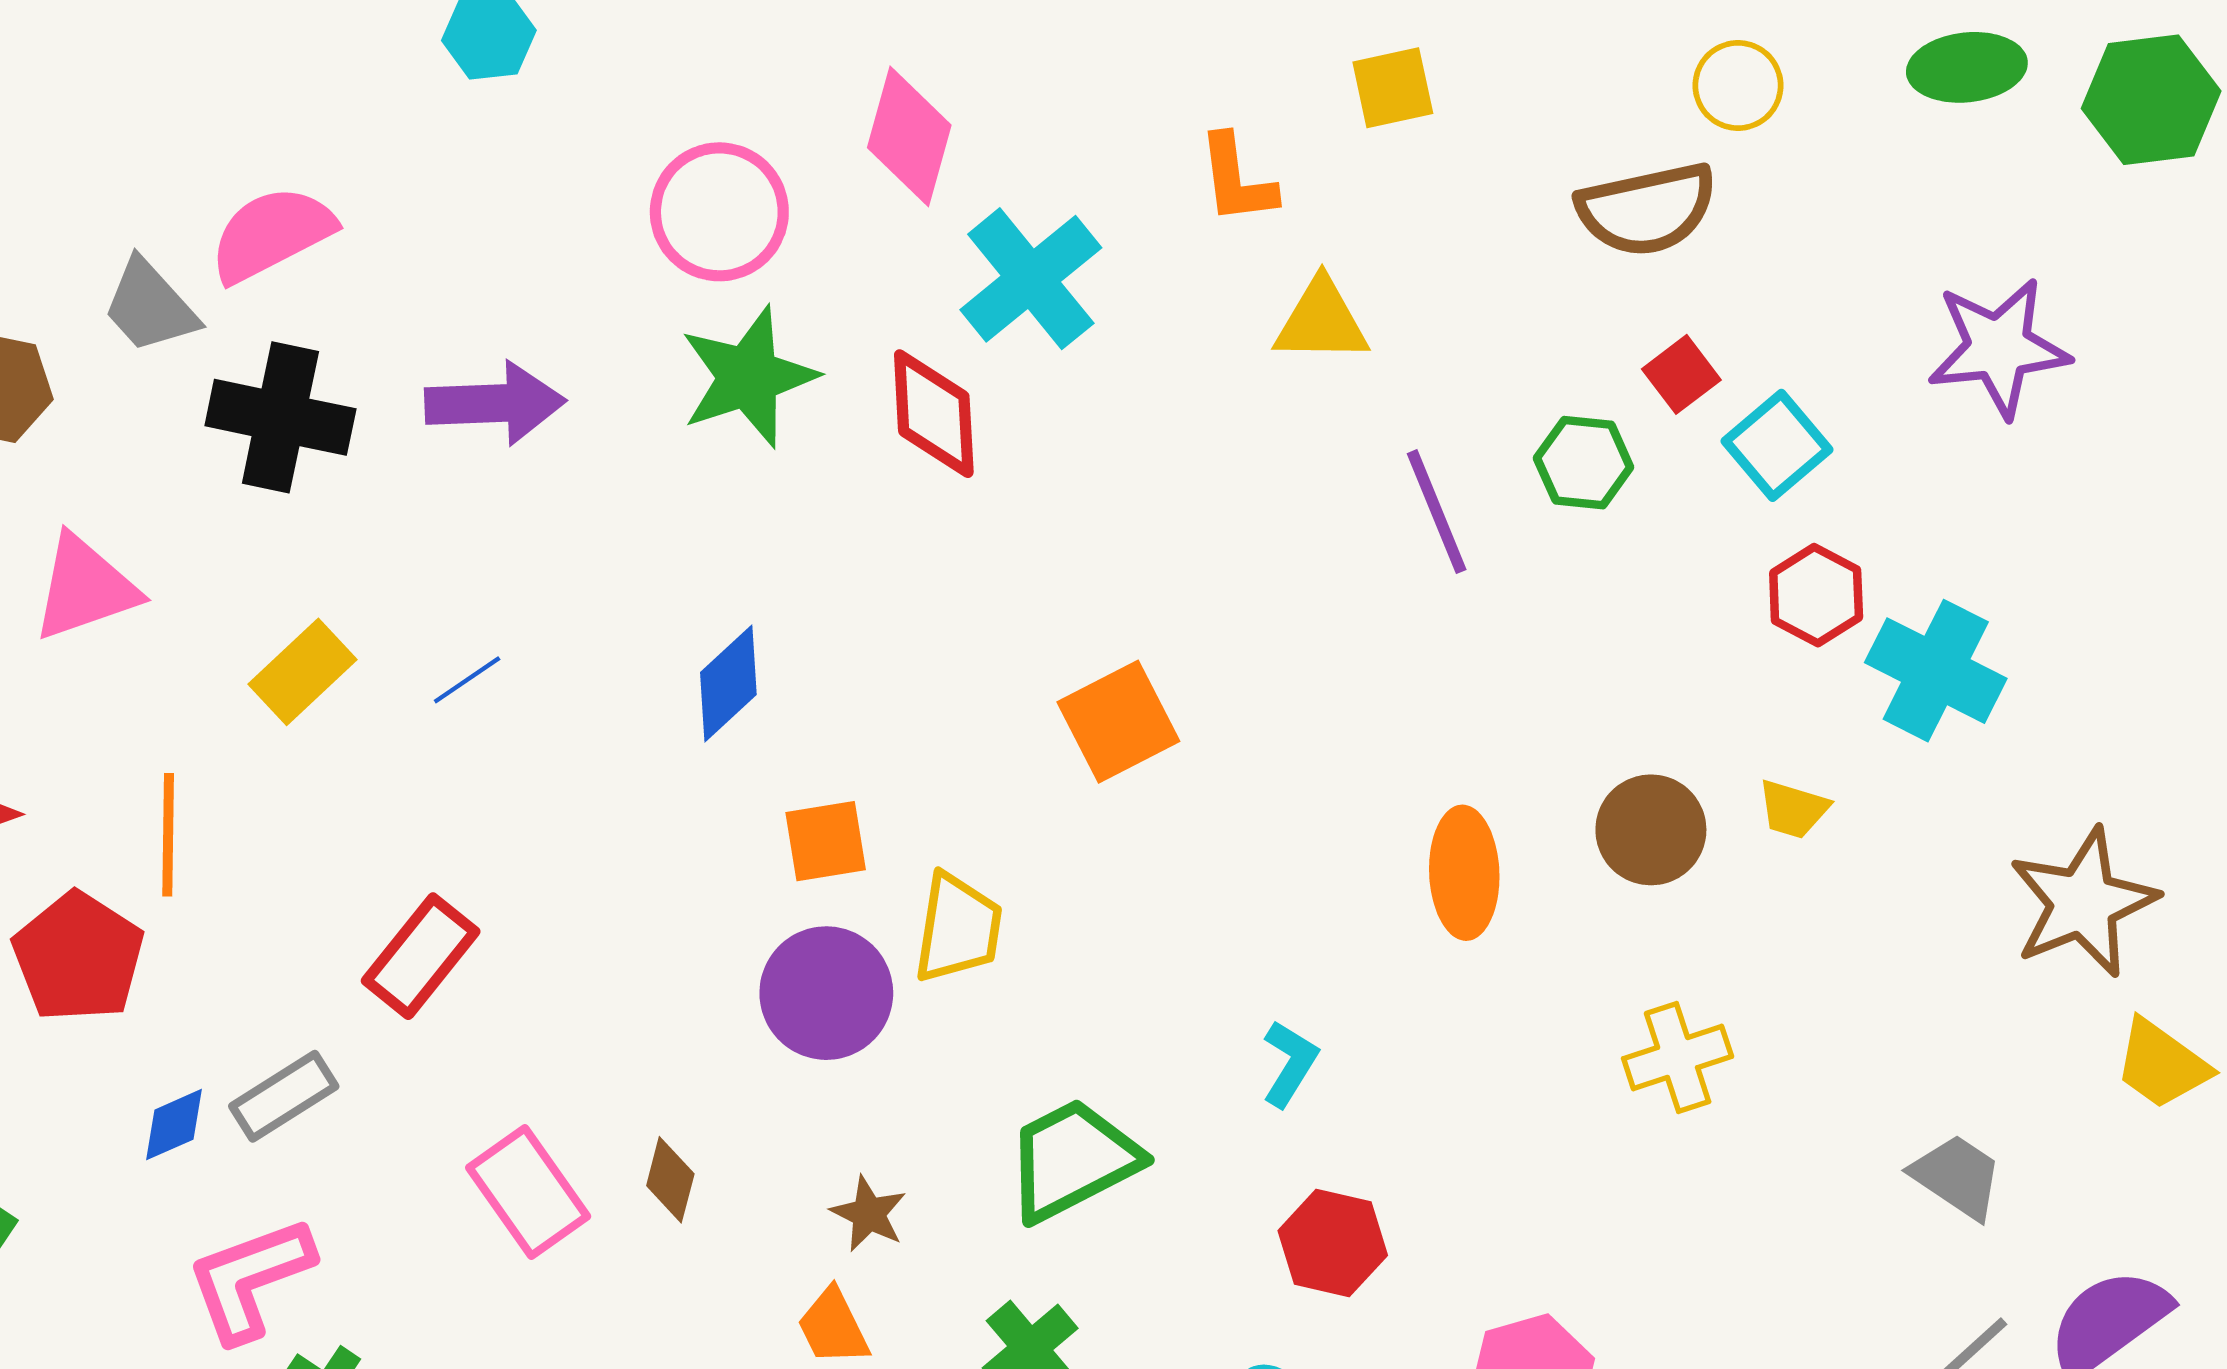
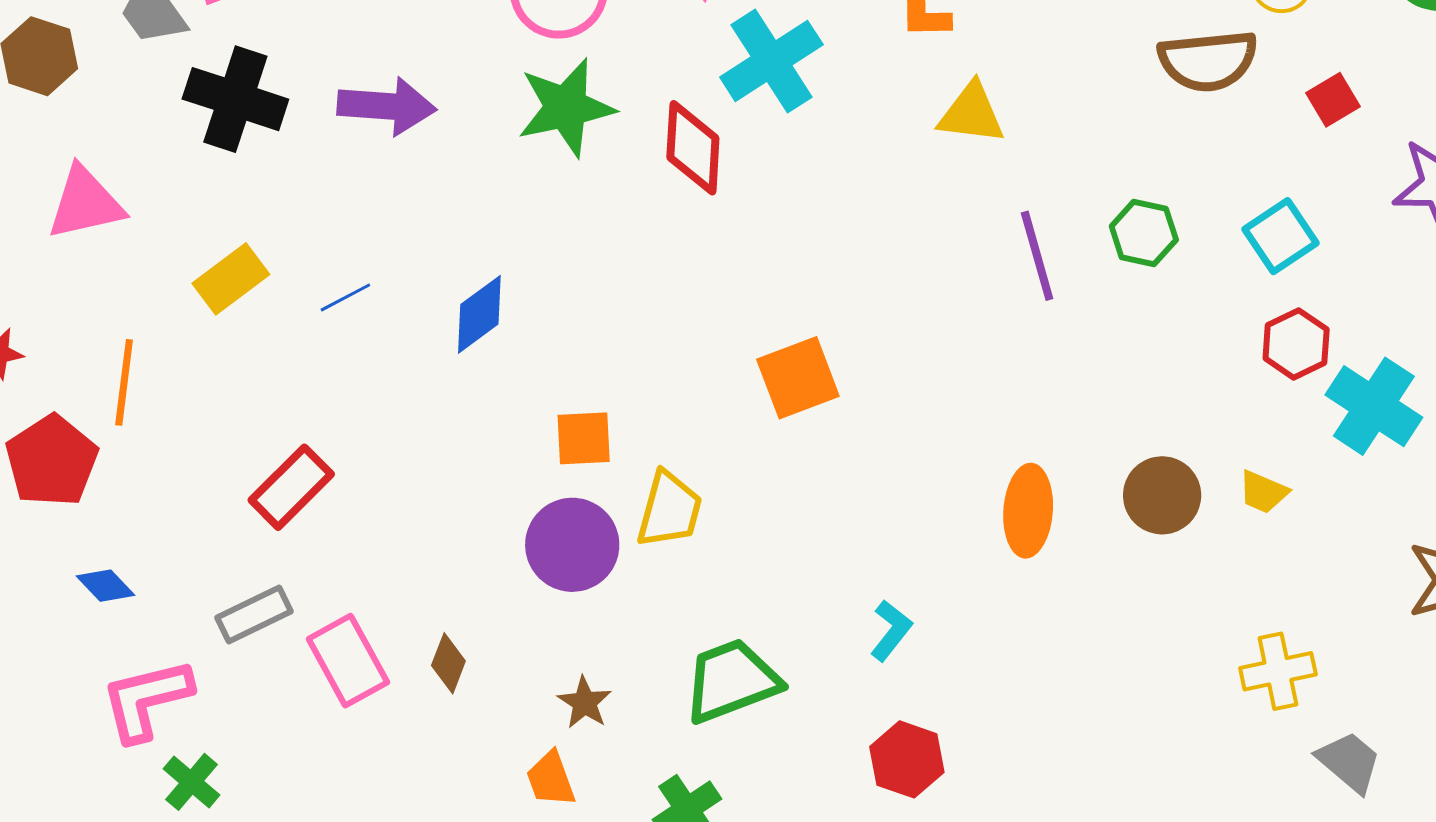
red square: (1681, 374) -> (1333, 100), moved
blue diamond: (728, 684) -> (479, 314), moved
yellow cross: (1678, 1058) -> (1278, 671), moved
gray rectangle: (284, 1096) -> (254, 614), moved
blue diamond: (174, 1125) -> (105, 586), turned 64

